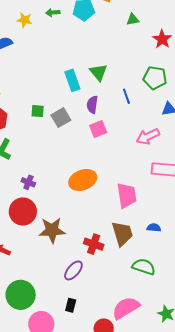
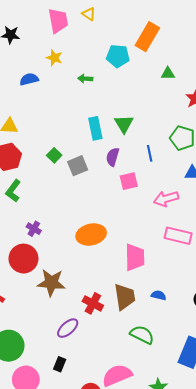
green arrow: (53, 13) -> (85, 79), moved
green square: (38, 111) -> (54, 155), turned 32
pink square: (98, 129) -> (129, 181), moved

